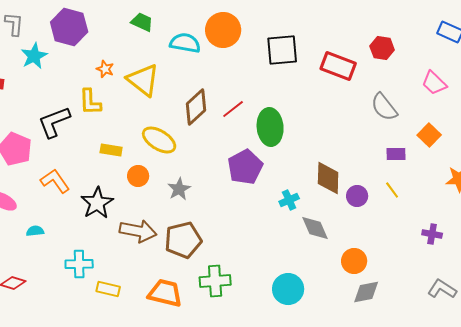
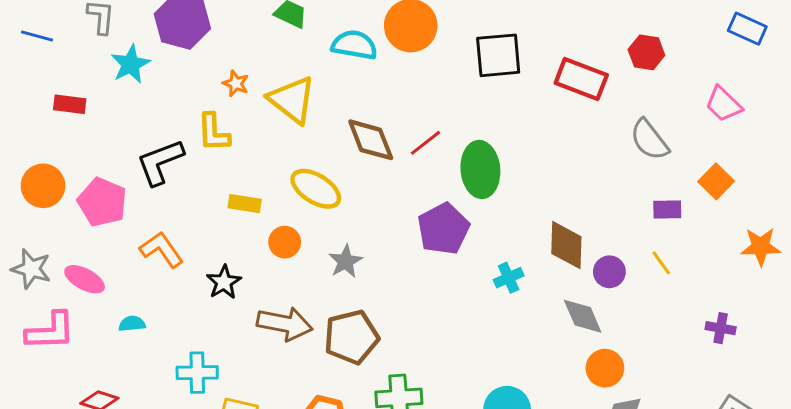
brown diamond: (196, 107) -> (371, 140), turned -69
black star: (97, 203) -> (224, 282), size x0.7
gray diamond: (315, 228) -> (583, 316), moved

